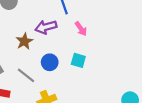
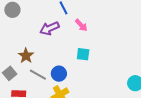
brown star: (24, 41) -> (26, 56), moved
blue circle: (50, 62) -> (59, 74), moved

